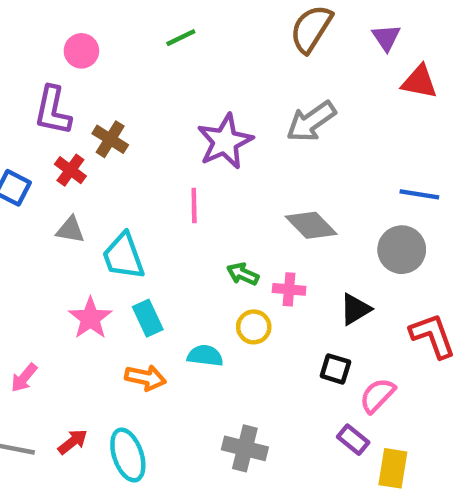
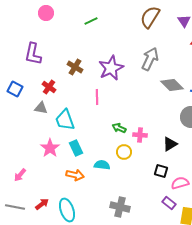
pink circle: (81, 51) -> (46, 13), moved
gray arrow: (311, 122) -> (150, 59), turned 150
brown cross: (110, 139) -> (75, 67), moved
red cross: (70, 170) -> (49, 87), moved
gray diamond: (311, 225) -> (172, 85), moved
pink semicircle: (377, 395) -> (180, 183), turned 30

